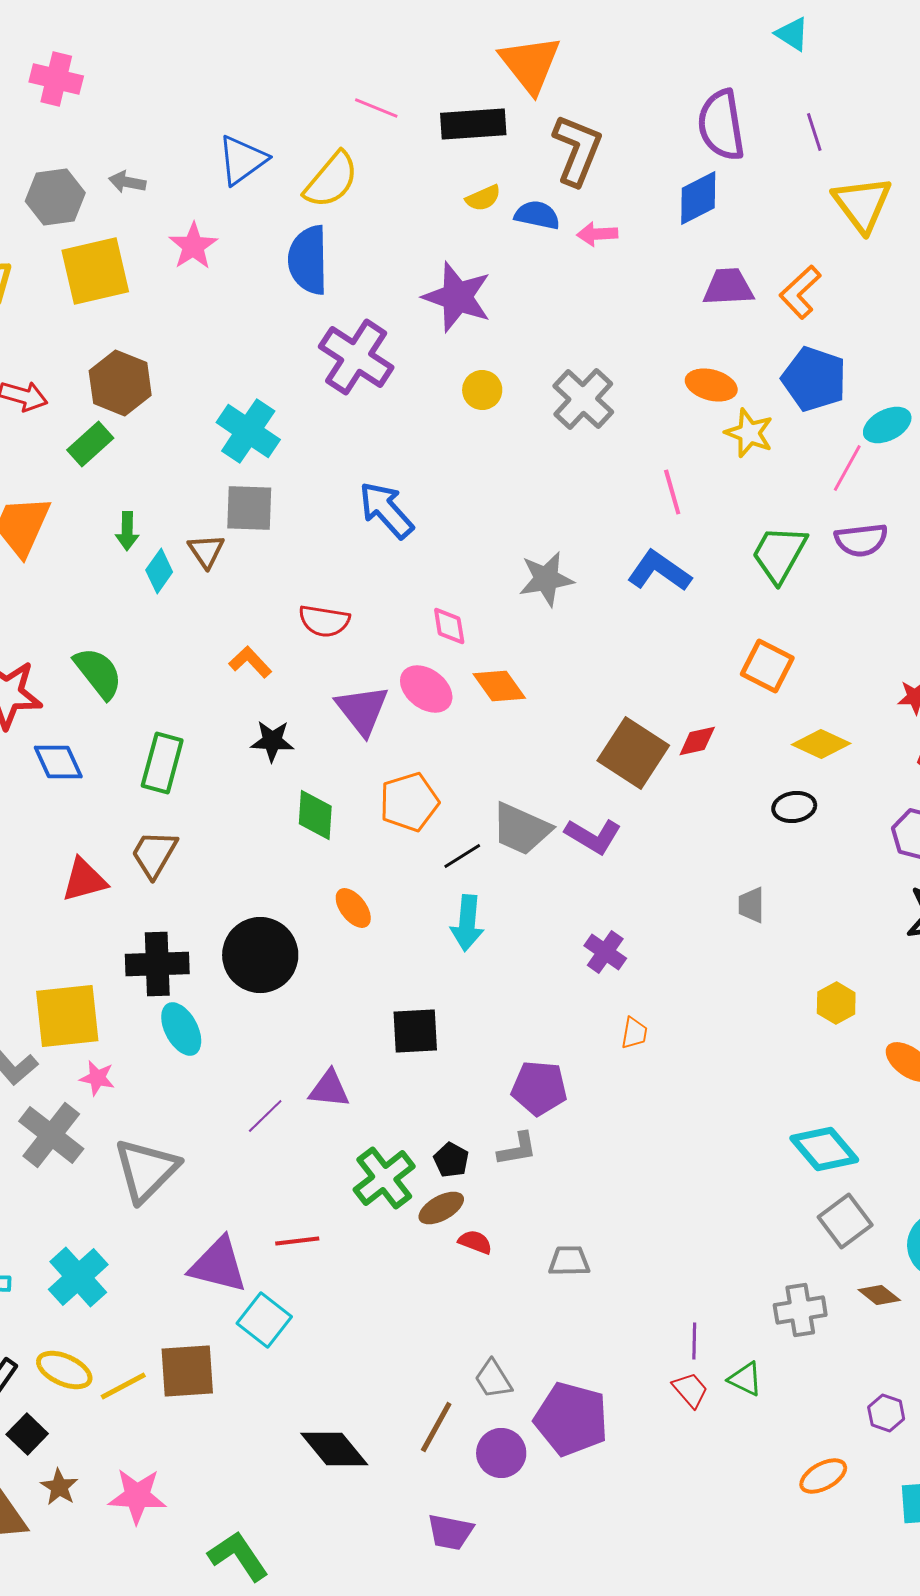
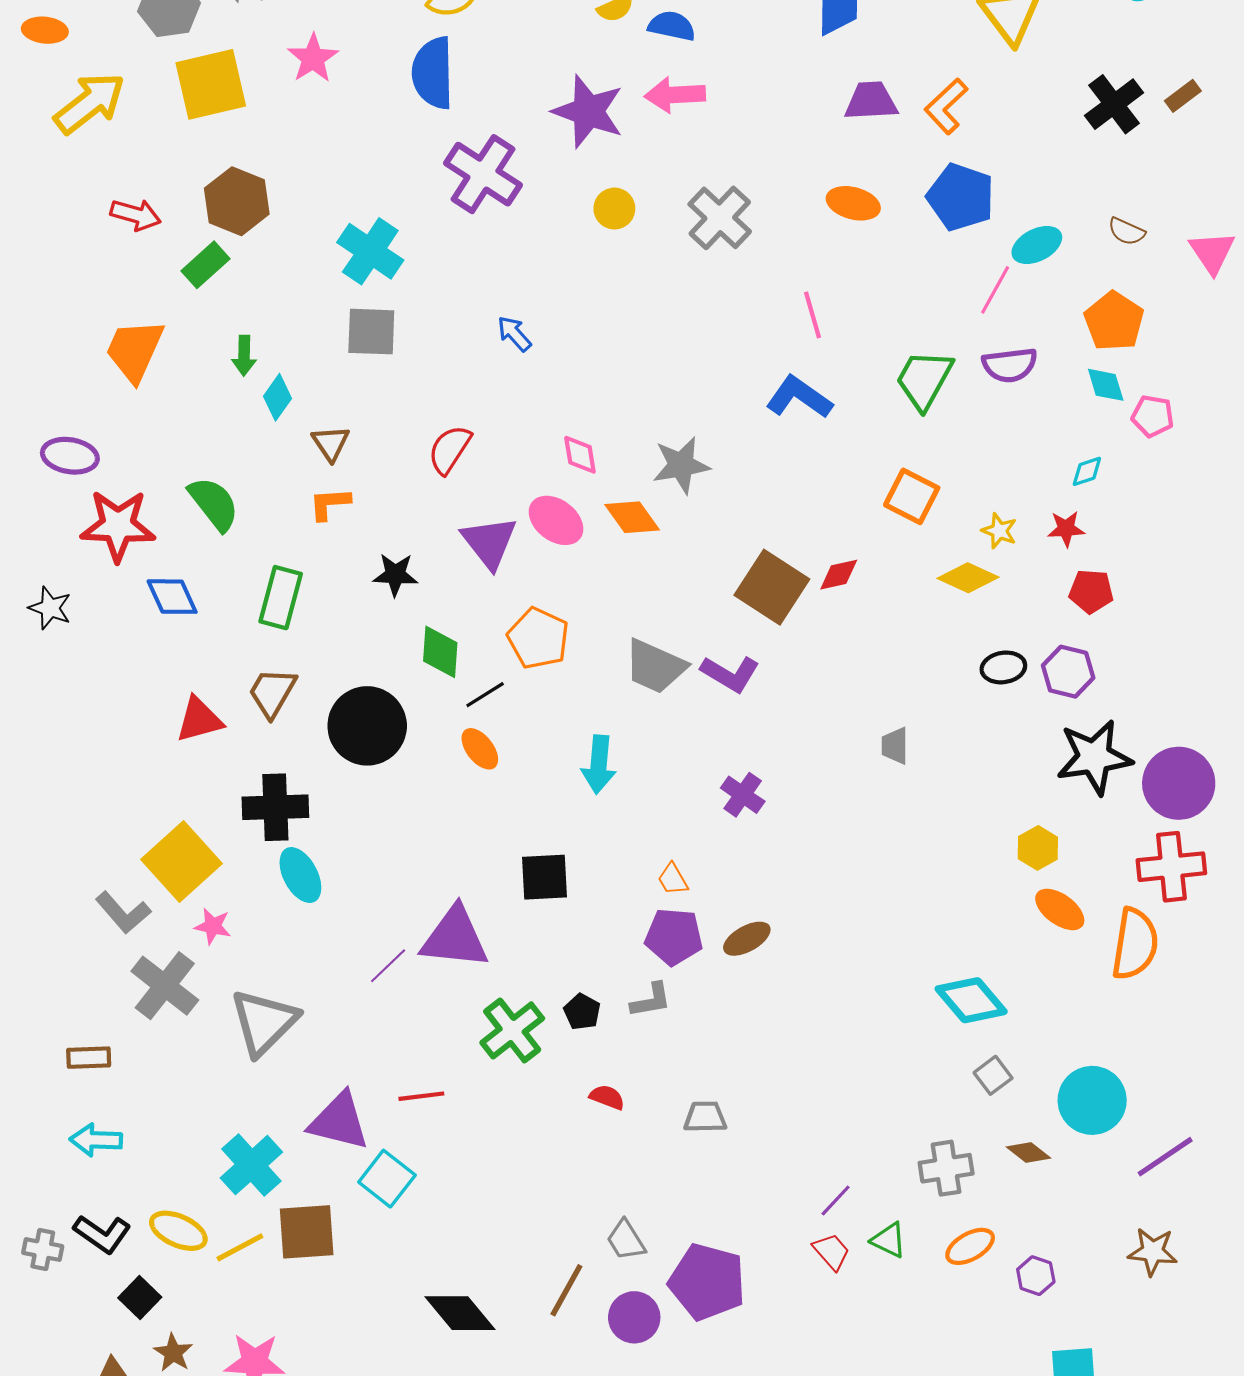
pink arrow: (597, 234) -> (675, 95), moved, size x1.4
yellow star: (749, 433) -> (999, 531), moved, size x0.7
blue arrow: (386, 510) -> (514, 334), size x0.6
brown triangle: (206, 551) -> (331, 443), moved
gray star: (546, 579) -> (681, 465), moved
red semicircle: (324, 621) -> (450, 449), turned 114
orange L-shape: (250, 662) -> (330, 504), moved, turned -51
orange pentagon: (409, 802) -> (538, 638), turned -30
black ellipse: (794, 807) -> (1003, 667), moved
black line: (462, 856) -> (485, 695), moved
black circle: (260, 955) -> (367, 726), moved
yellow hexagon: (836, 1003) -> (1038, 848), moved
yellow square: (67, 1016) -> (181, 861), turned -36
orange trapezoid: (634, 1033) -> (673, 879), moved, turned 140
purple triangle: (329, 1089) -> (455, 938), size x1.6
brown ellipse: (441, 1208) -> (747, 939), moved
gray square: (845, 1221) -> (993, 1075), size x0.7
cyan cross: (78, 1277) -> (251, 1165), moved
purple line: (694, 1341) -> (836, 1200), turned 42
orange ellipse: (823, 1476) -> (970, 1246), moved

